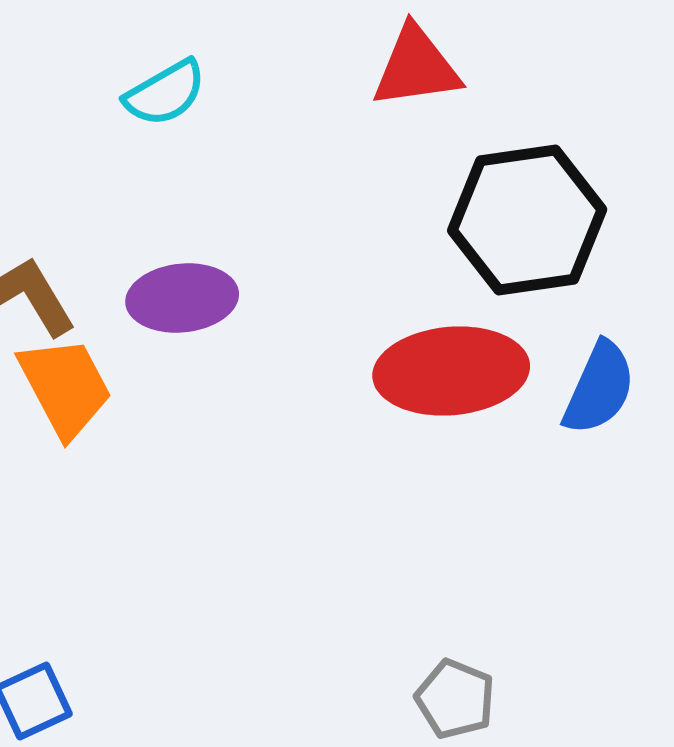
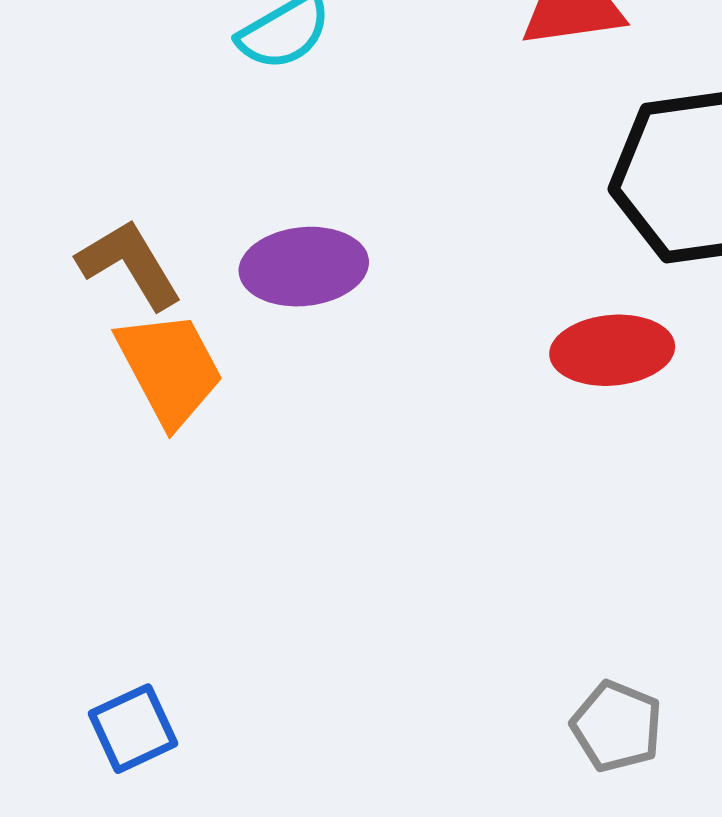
red ellipse: (451, 371) -> (612, 350), size x0.7

